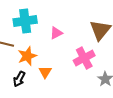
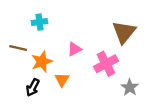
cyan cross: (25, 21) -> (39, 22), size x0.6
pink triangle: (56, 33) -> (74, 49), moved

